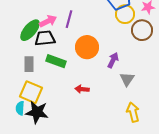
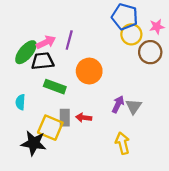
purple arrow: (113, 60) -> (118, 104), moved
gray rectangle: (29, 64) -> (65, 118), moved
yellow square: (31, 92) -> (50, 128), moved
cyan semicircle: (20, 108) -> (20, 102), moved
yellow arrow: (133, 112) -> (122, 143), moved

